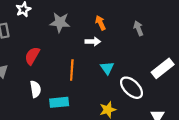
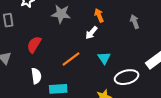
white arrow: (93, 42) -> (91, 33), turned 128
orange line: (72, 70) -> (71, 59), turned 48
white ellipse: (132, 88) -> (127, 77), turned -60

